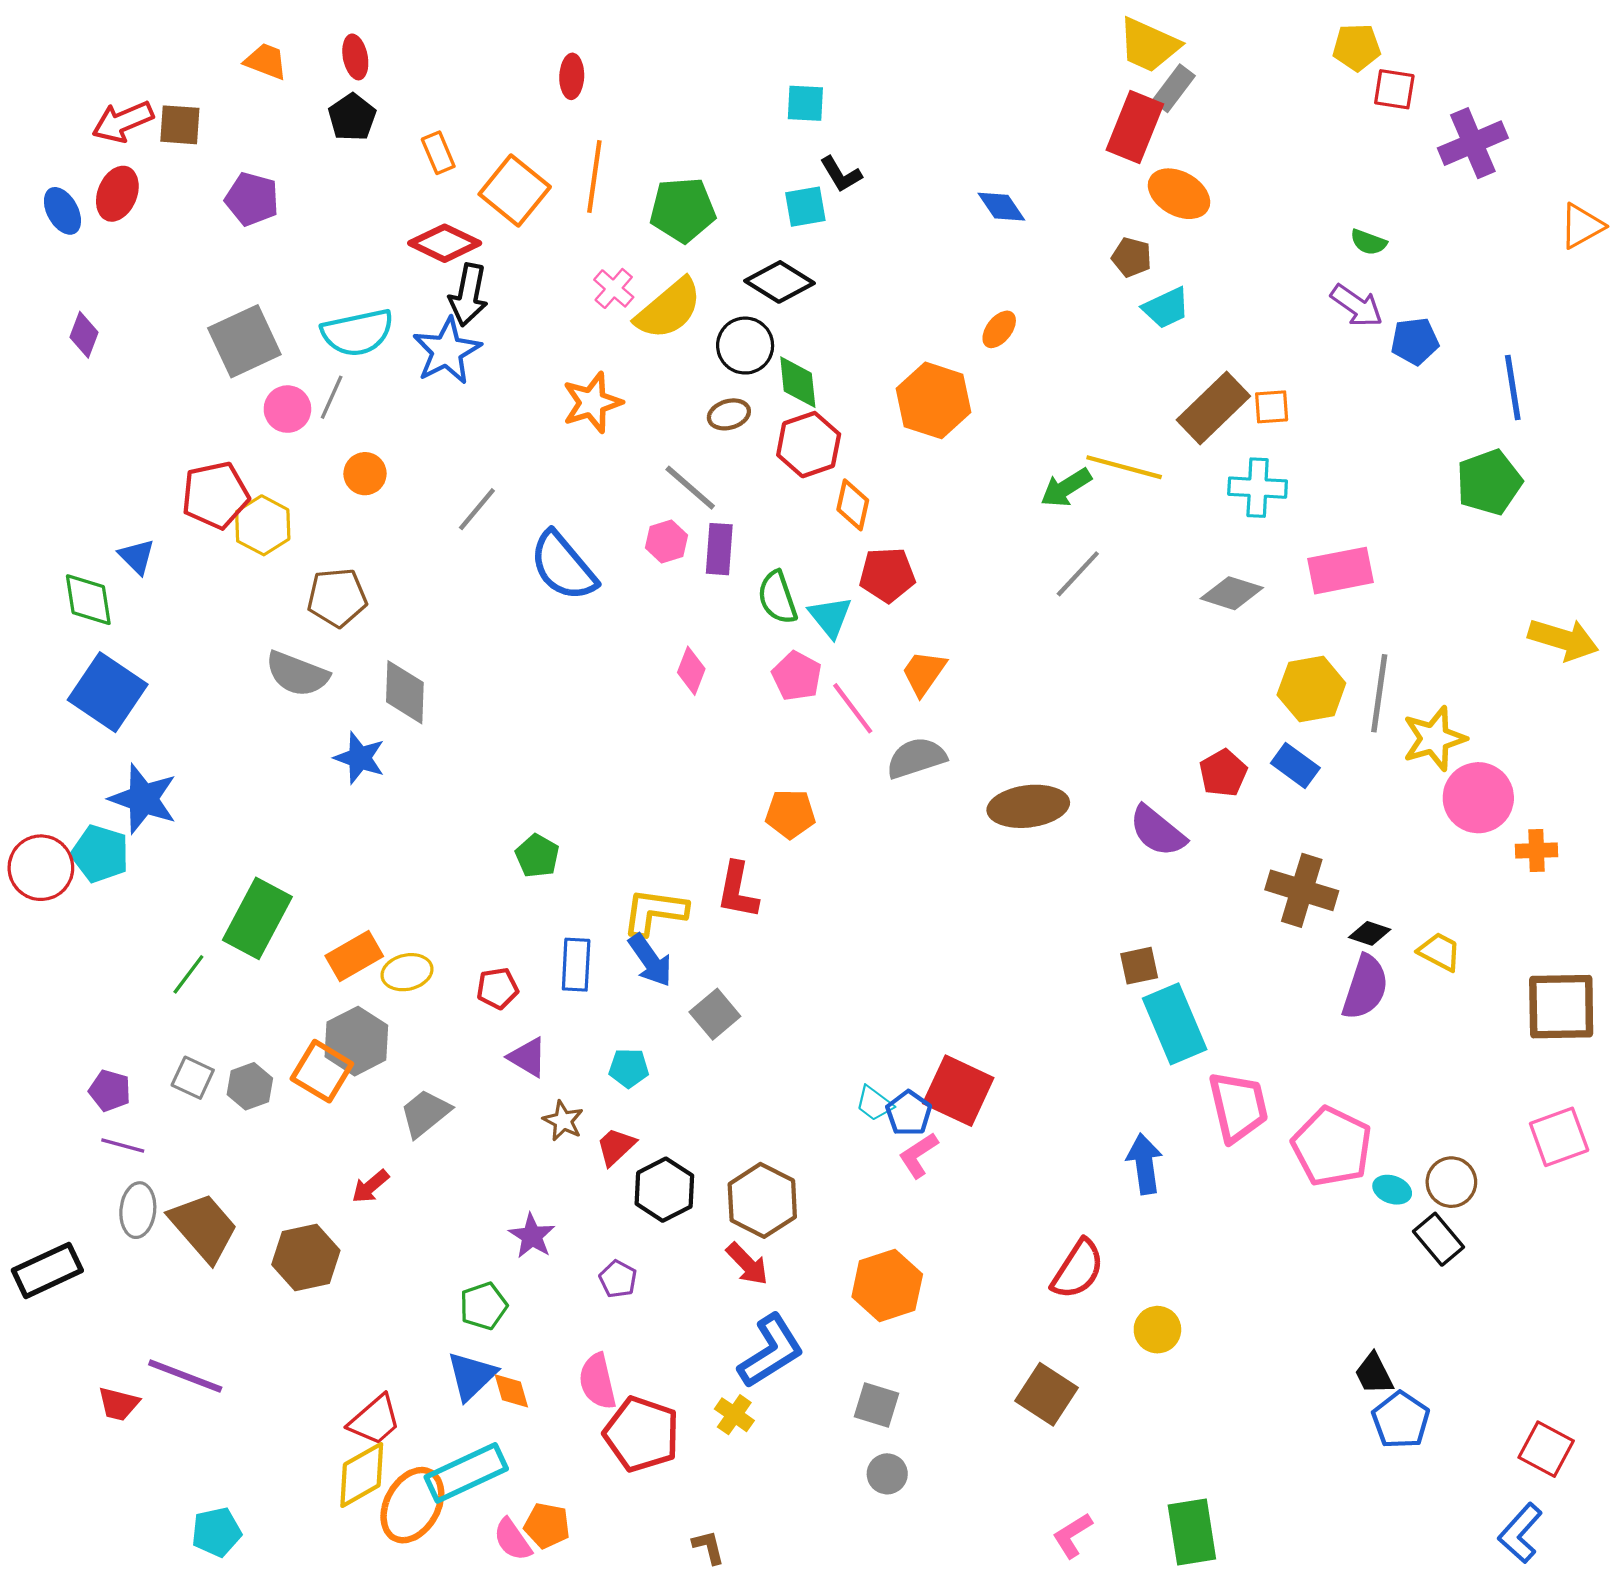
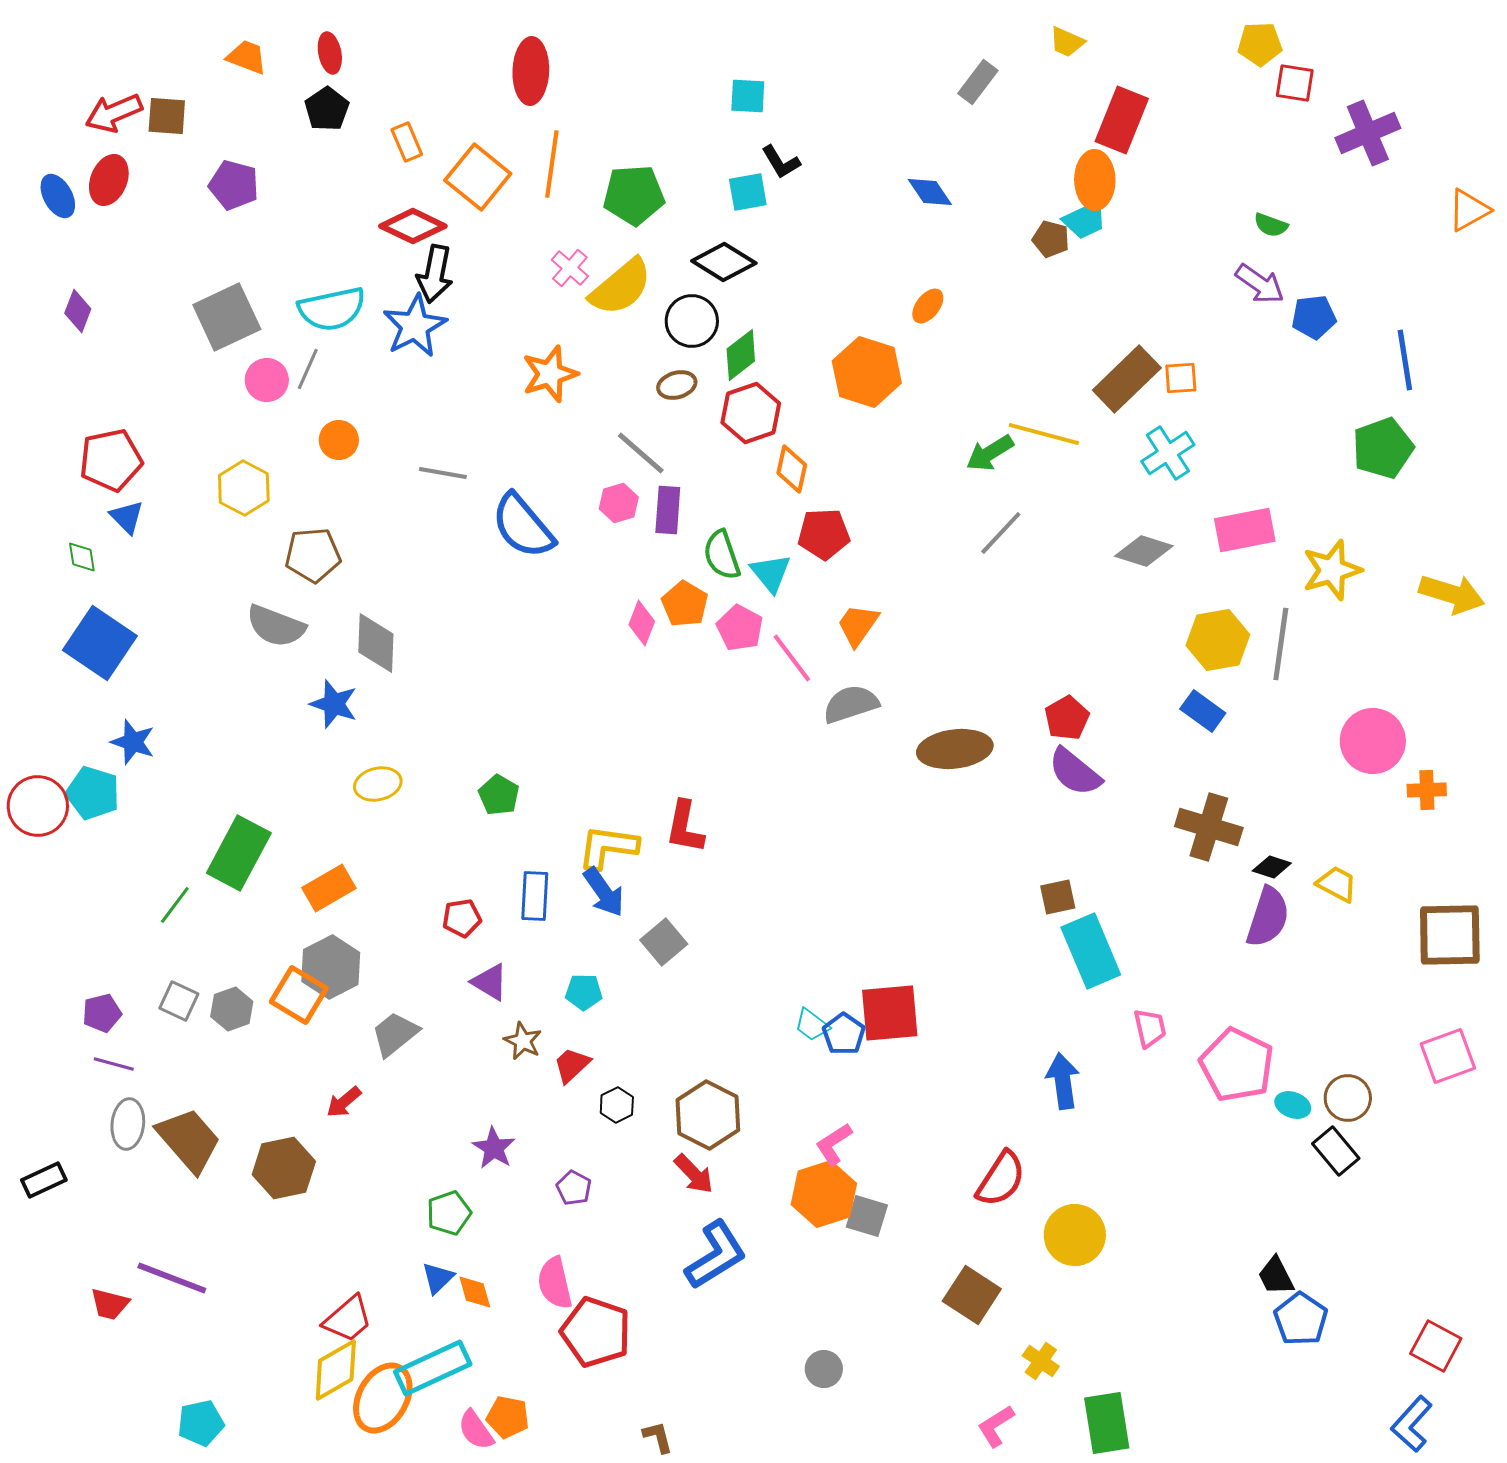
yellow trapezoid: (1149, 45) -> (1067, 42), size x0.6
red ellipse: (572, 76) -> (531, 71), size x1.6
gray rectangle: (1174, 88) -> (978, 82), moved
red rectangle: (1135, 127) -> (1122, 120), moved
orange ellipse: (1179, 194) -> (1095, 180), turned 60
cyan trapezoid: (1166, 308) -> (1085, 220), moved
green diamond: (798, 382) -> (741, 355), turned 58
cyan cross: (1258, 488) -> (1168, 453), turned -36
red pentagon: (215, 495) -> (111, 460), moved
gray line: (477, 509) -> (443, 473), turned 60
green diamond: (88, 600) -> (82, 557), size x0.6
yellow star: (1434, 739) -> (1332, 570), moved
red pentagon: (1223, 773) -> (1067, 718), moved
blue star: (143, 799) -> (133, 742), size x0.7
orange pentagon: (790, 814) -> (685, 604), moved, turned 30
yellow ellipse: (407, 972) -> (378, 784), moved
purple pentagon: (110, 1091) -> (102, 1013), turned -30
red square: (958, 1091) -> (890, 1013), turned -30
pink trapezoid: (1238, 1107) -> (1150, 1028), size x0.6
pink L-shape: (918, 1155) -> (834, 1144), moved
black hexagon: (664, 1190) -> (617, 1105), size x0.6
black rectangle: (47, 1270) -> (44, 1180), size x0.7
yellow circle: (1157, 1330) -> (1075, 1235), size x1.4
blue triangle: (472, 1376) -> (438, 1278), size x0.7
gray square: (876, 1405) -> (867, 1216), moved
yellow cross: (734, 1415) -> (1041, 1361), moved

